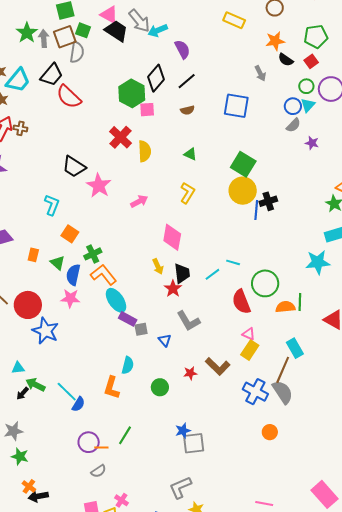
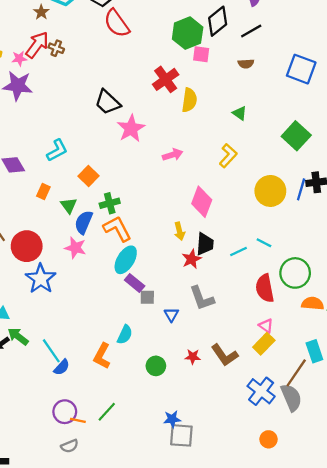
yellow circle: (243, 191) -> (270, 191), moved
cyan L-shape: (52, 205) -> (57, 150), moved, turned 30
cyan ellipse: (116, 300) -> (126, 260), turned 55

